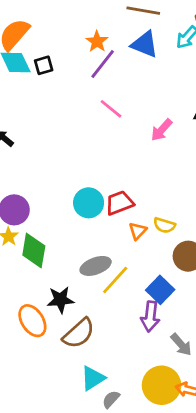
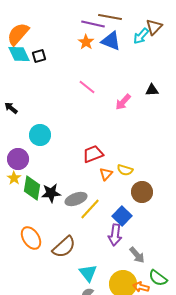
orange star: (97, 41) -> (86, 42), moved
purple line: (103, 64) -> (93, 24), moved, turned 65
cyan circle: (89, 203) -> (40, 135), moved
black star: (60, 300) -> (51, 193), moved
cyan triangle: (93, 378) -> (88, 273), moved, turned -36

